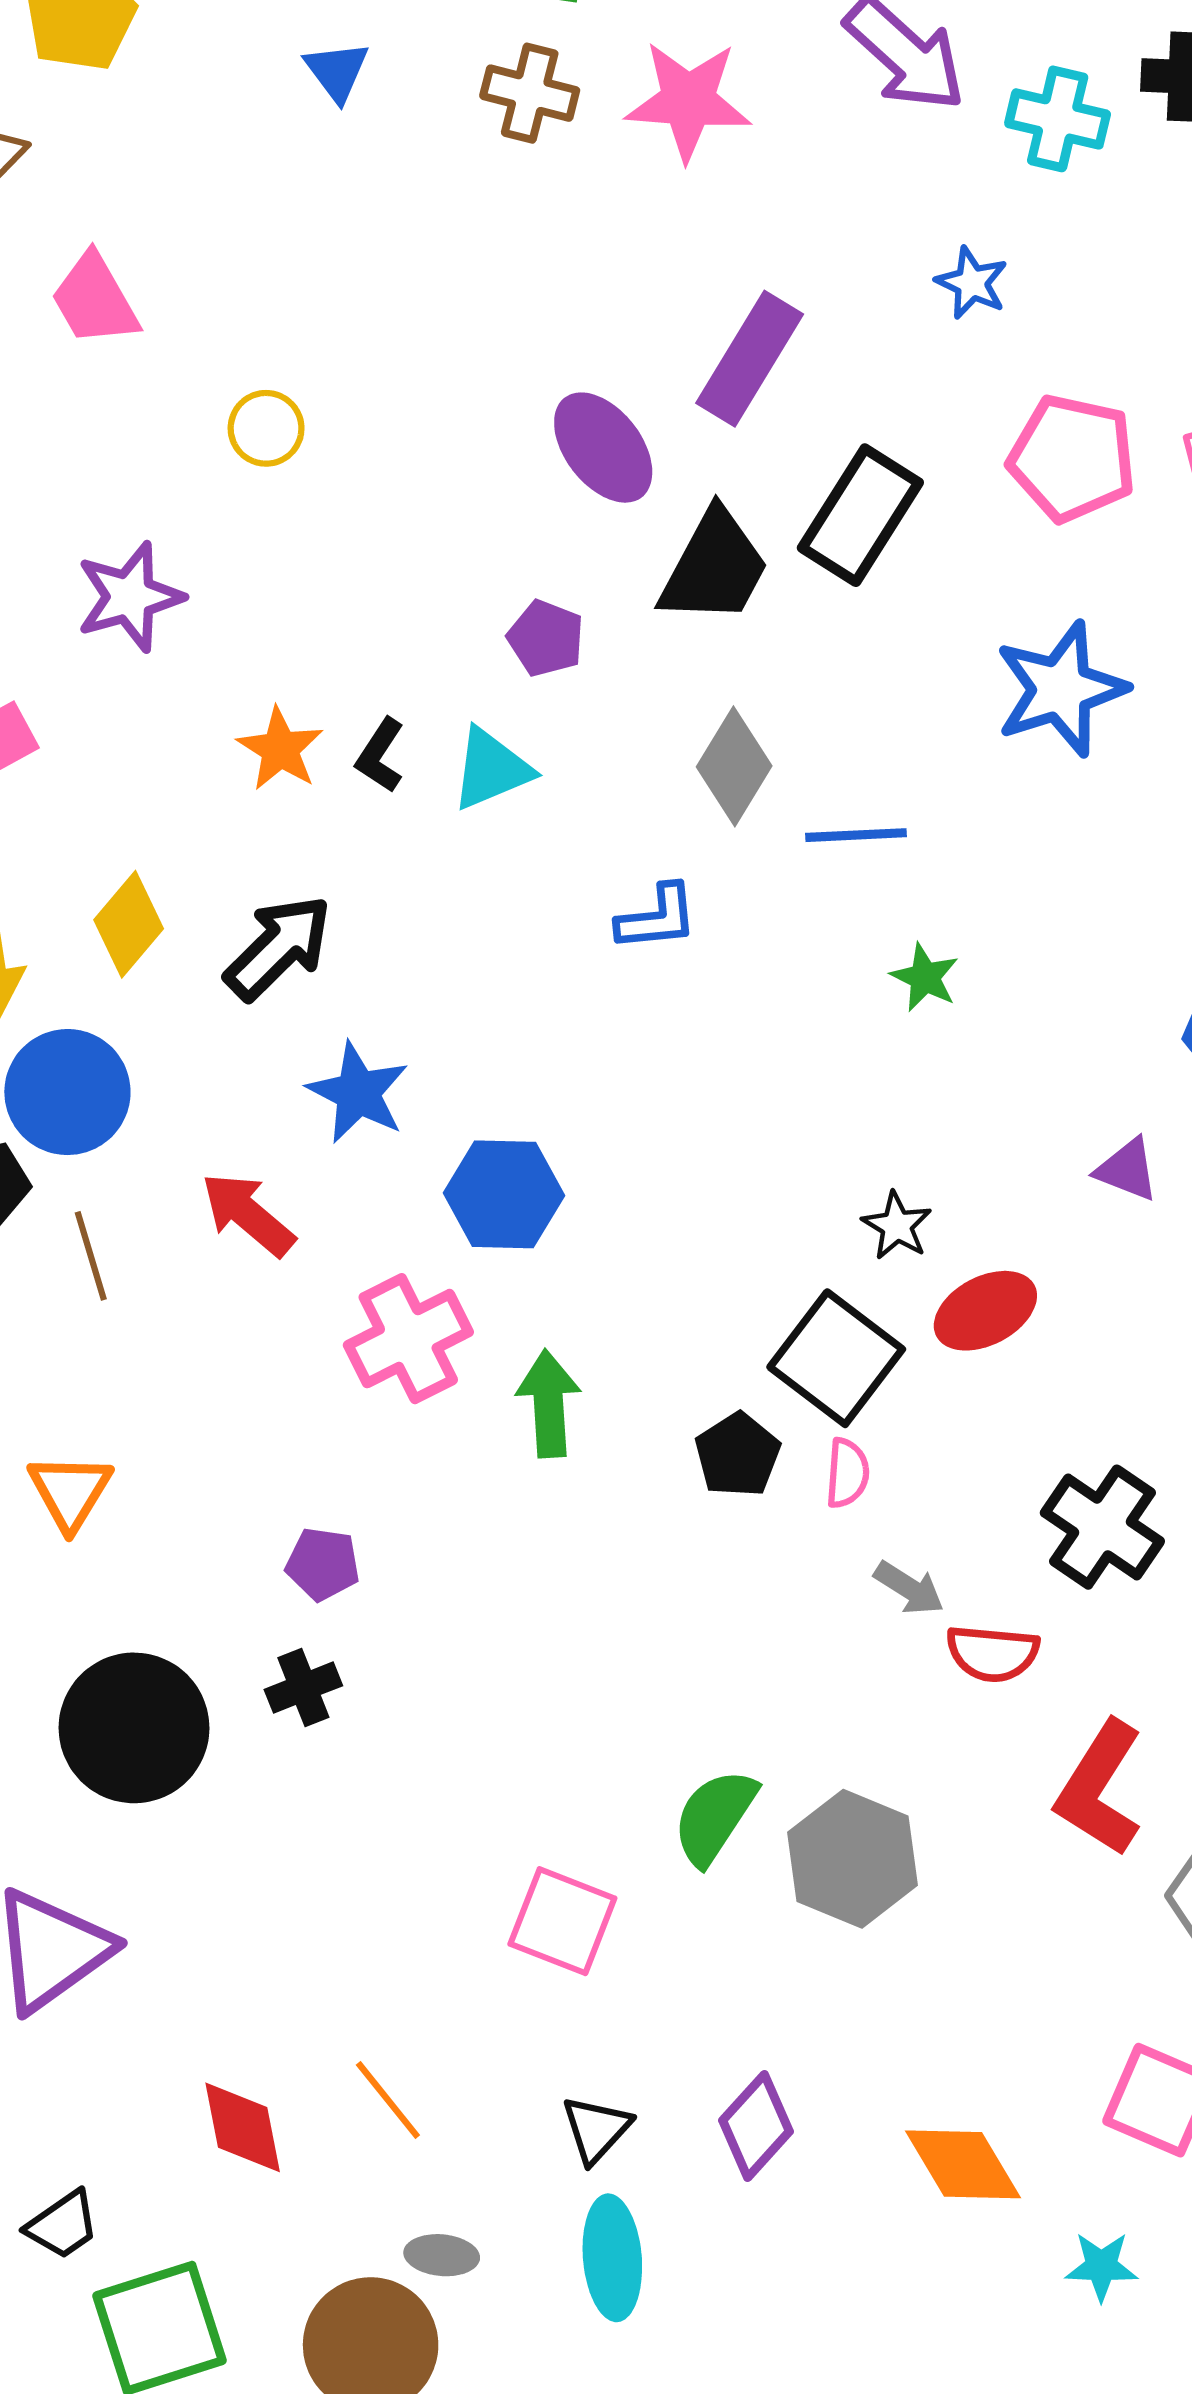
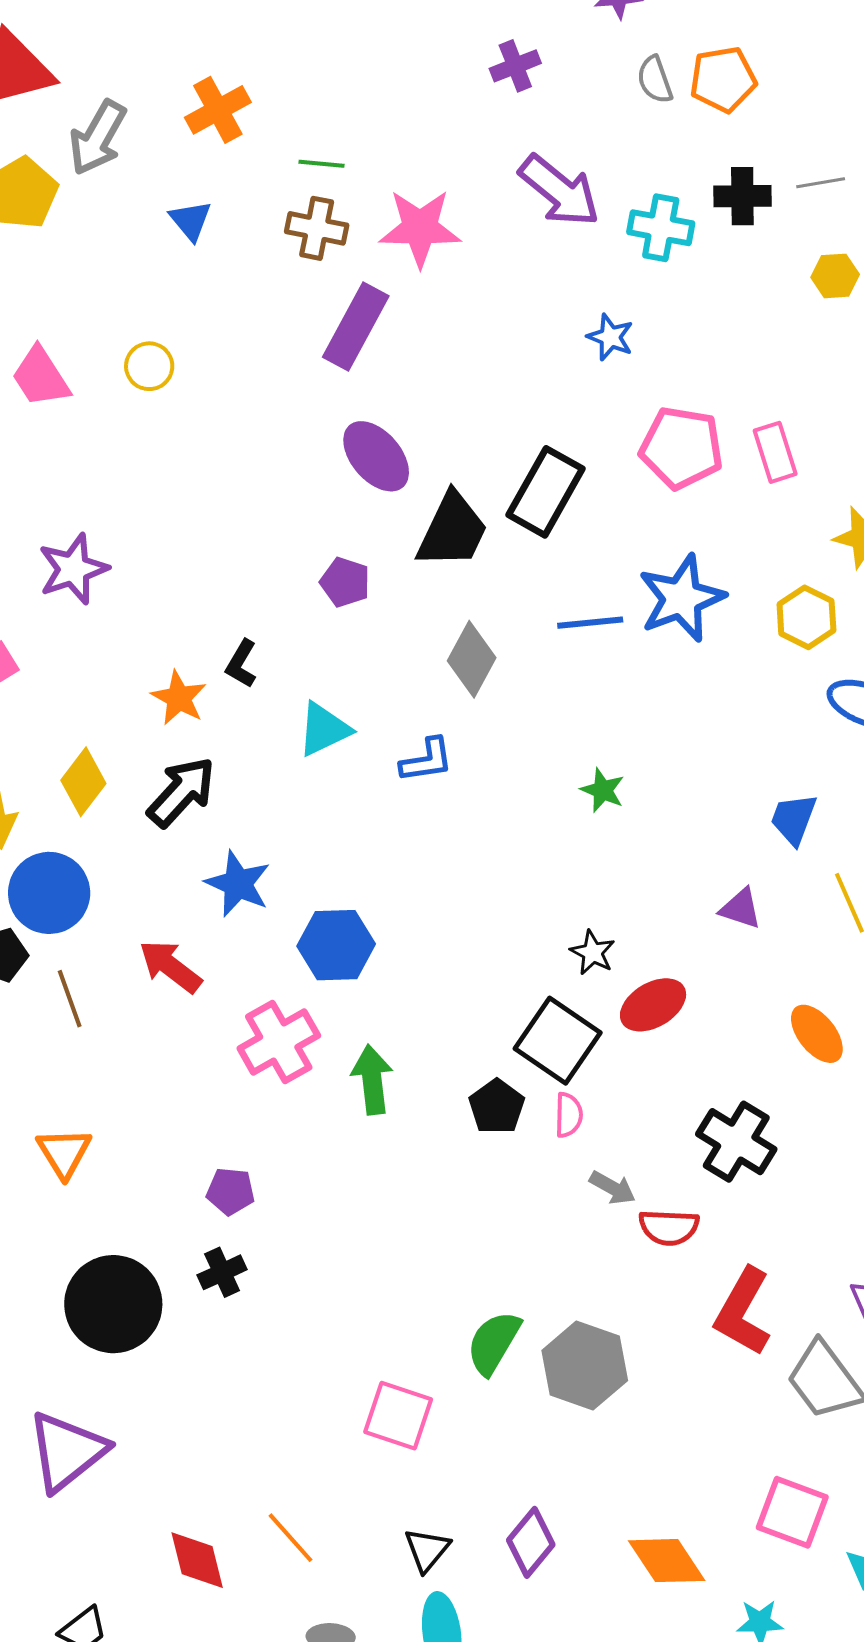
purple rectangle: (750, 359) -> (356, 327), moved
yellow circle: (266, 428) -> (149, 366), moved
orange star: (280, 749) -> (179, 698), moved
cyan triangle: (491, 769) -> (324, 729), moved
blue line: (856, 835) -> (590, 623), moved

